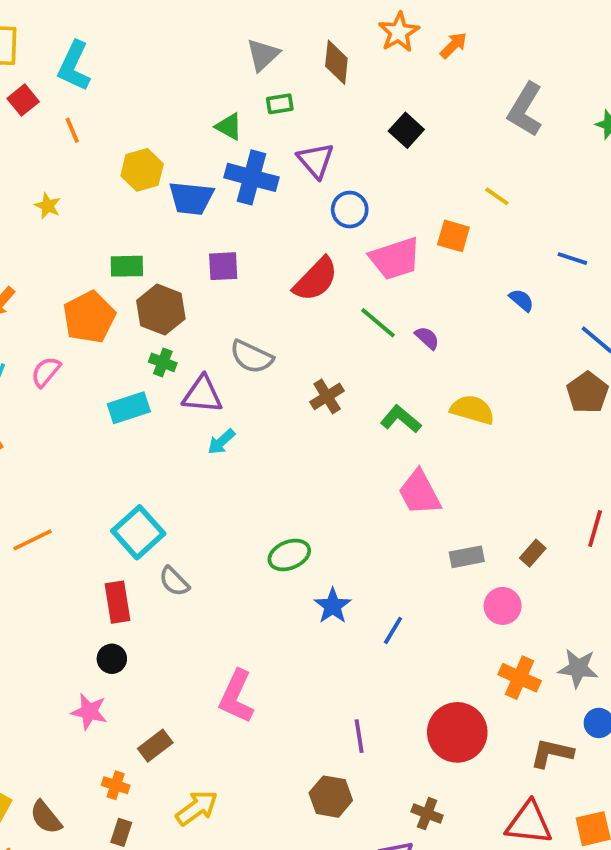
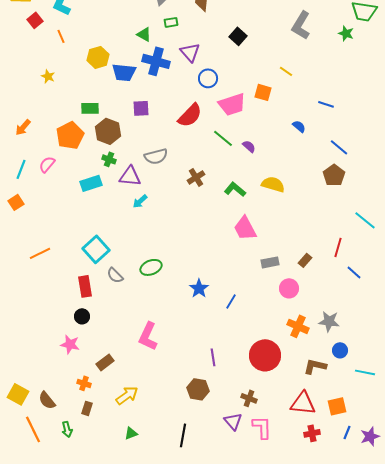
gray semicircle: (252, 357) -> (156, 156), turned -40
green ellipse: (289, 555) -> (151, 267), moved

